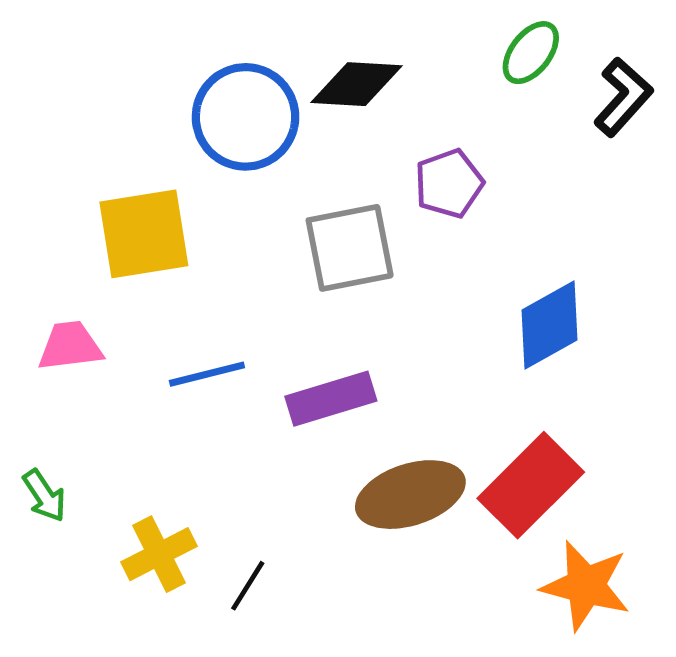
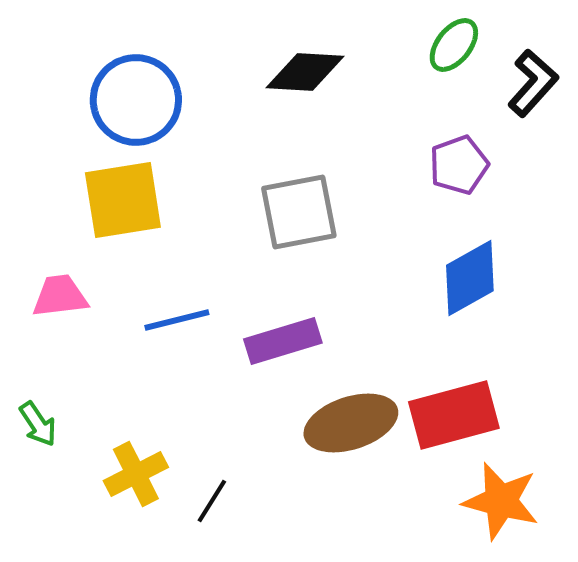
blue circle: (246, 117) -> (136, 100), moved
purple pentagon: (449, 184) -> (459, 165), moved
red rectangle: (531, 485) -> (454, 415), turned 30

